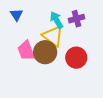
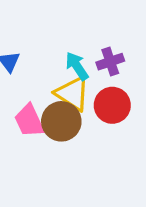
red circle: (76, 58) -> (112, 105), moved

